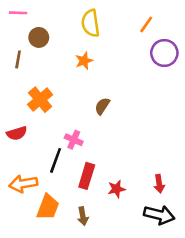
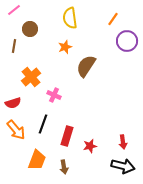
pink line: (18, 13) -> (14, 10), turned -40
brown semicircle: (102, 106) -> (86, 66), moved, size x1.6
pink cross: (74, 140) -> (54, 95), moved
orange arrow: (23, 184) -> (16, 130), moved, turned -120

